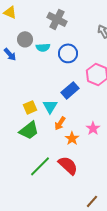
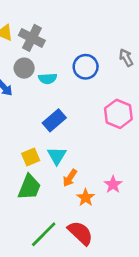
gray cross: (57, 19) -> (32, 38), moved
blue circle: (68, 53) -> (86, 67), moved
blue rectangle: (70, 90) -> (54, 120), moved
green trapezoid: (29, 130) -> (29, 187), turned -30

